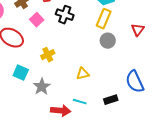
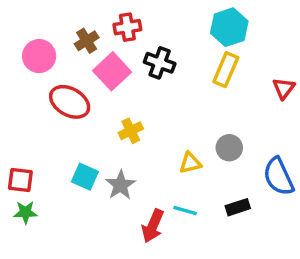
pink square: (37, 20) -> (112, 71), size x1.5
gray circle: (108, 41) -> (229, 148), moved
cyan square: (21, 73) -> (85, 177), moved
red arrow: (61, 111) -> (153, 226), turned 108

